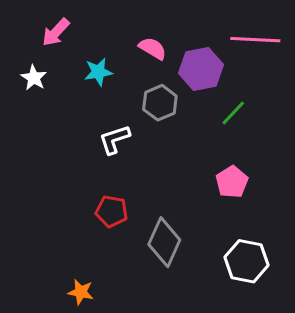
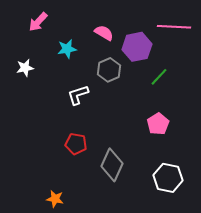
white star: (34, 78) -> (25, 68), moved, turned 30

